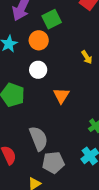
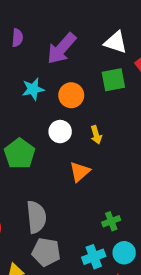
green square: (52, 19) -> (113, 80), moved
yellow arrow: (87, 57) -> (96, 135), moved

